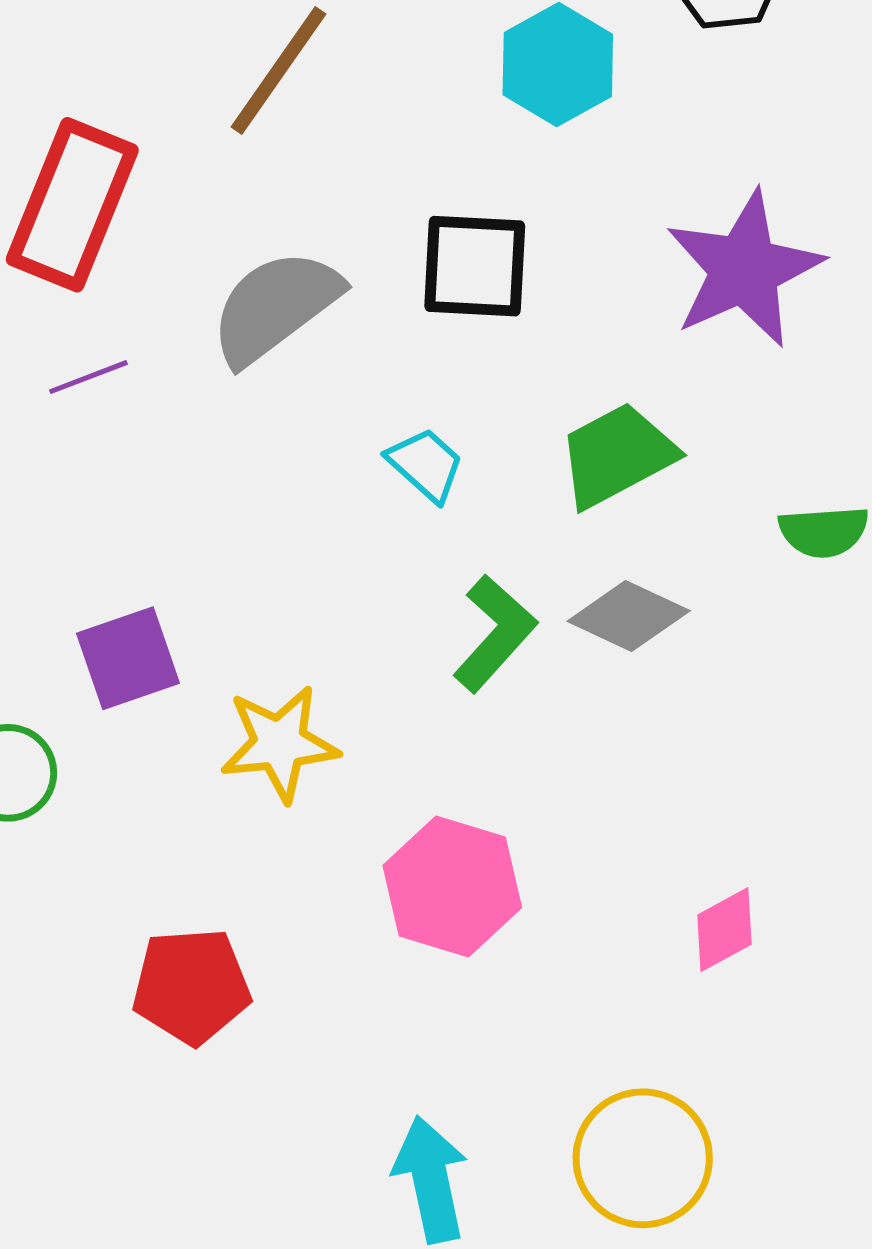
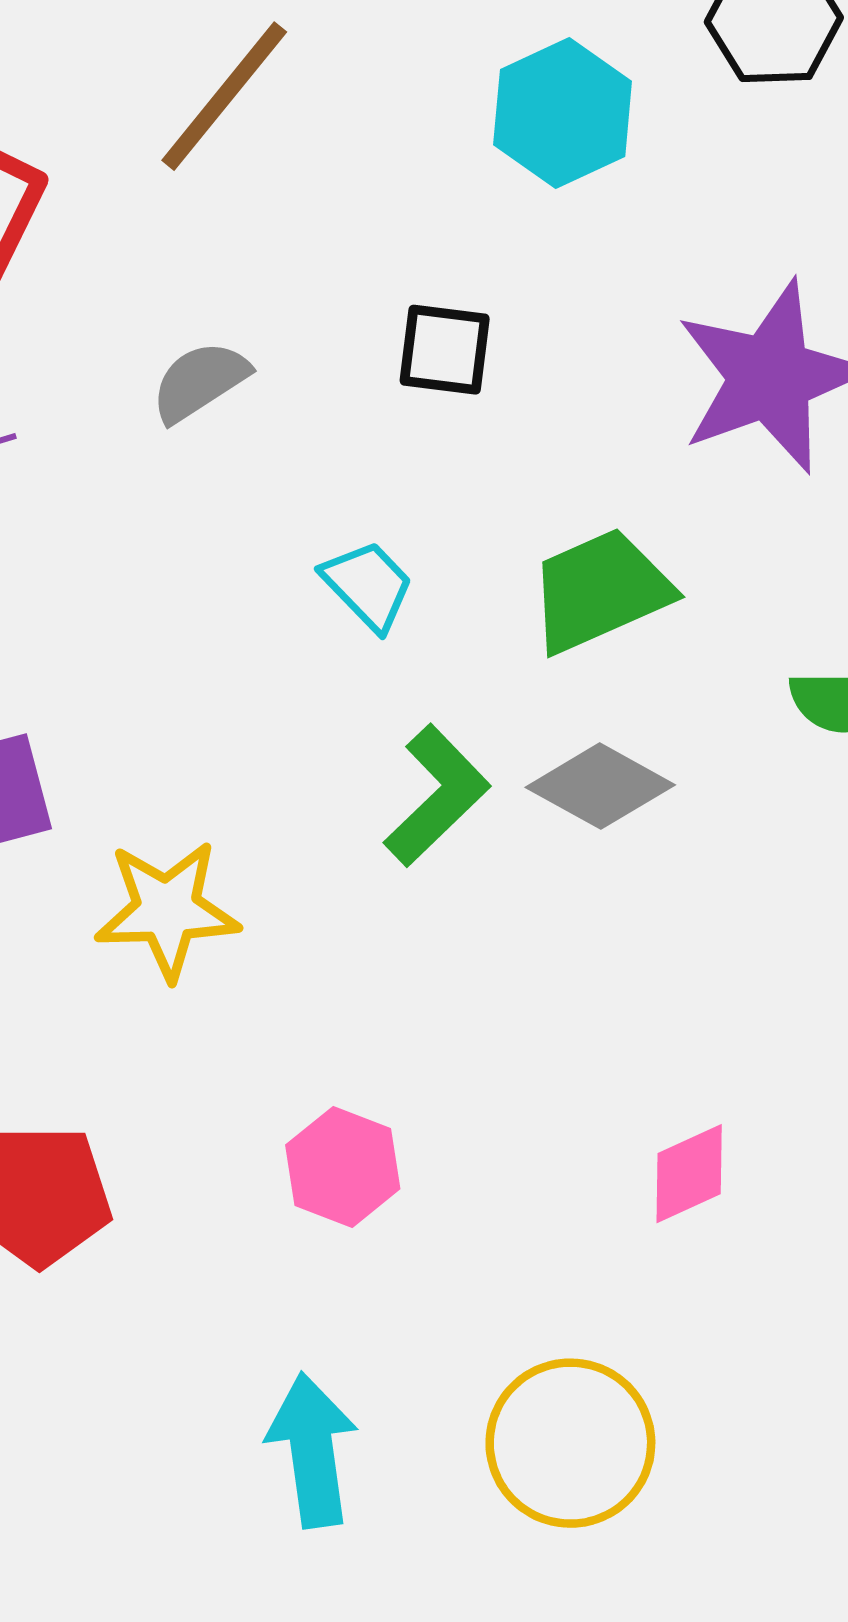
black square: (475, 266) -> (445, 350), size x0.7
gray semicircle: (275, 307) -> (200, 381), size x0.6
pink hexagon: (452, 886) -> (343, 1167), moved, size x0.7

